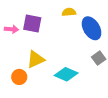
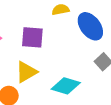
purple square: (32, 23) -> (32, 37), moved

